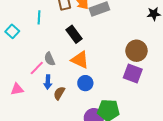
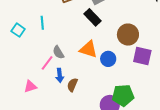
cyan line: (39, 17) -> (42, 23), moved
black rectangle: (74, 34) -> (92, 17), moved
brown circle: (136, 51) -> (128, 35), moved
blue circle: (85, 83) -> (108, 59), moved

